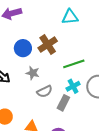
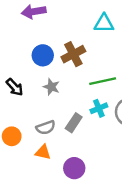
gray semicircle: (45, 91) -> (46, 128), moved
gray rectangle: (63, 103) -> (74, 123), moved

